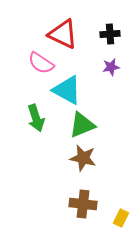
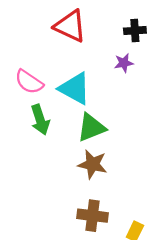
black cross: (110, 34) -> (135, 31), moved
pink semicircle: (41, 63) -> (29, 82), moved

